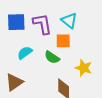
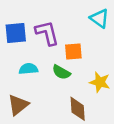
cyan triangle: (69, 20) -> (99, 18), moved
cyan semicircle: (25, 53) -> (28, 69), turned 35

